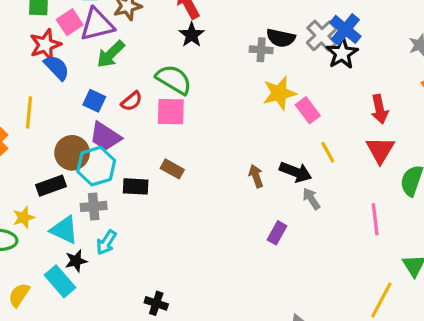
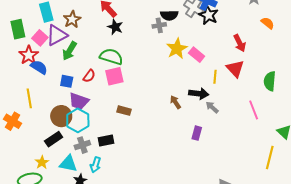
red triangle: (380, 150) -> (235, 69), moved
yellow line: (328, 152) -> (215, 77), turned 48
black rectangle: (136, 186) -> (106, 141), moved

